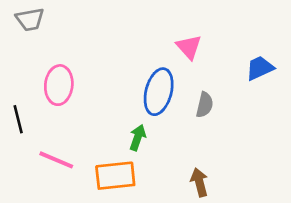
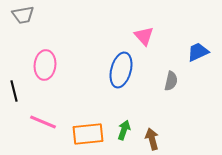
gray semicircle: (205, 105) -> (171, 81), moved
green arrow: (138, 138) -> (124, 130), moved

